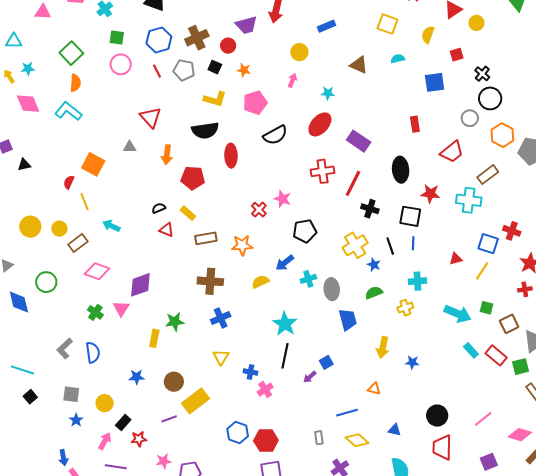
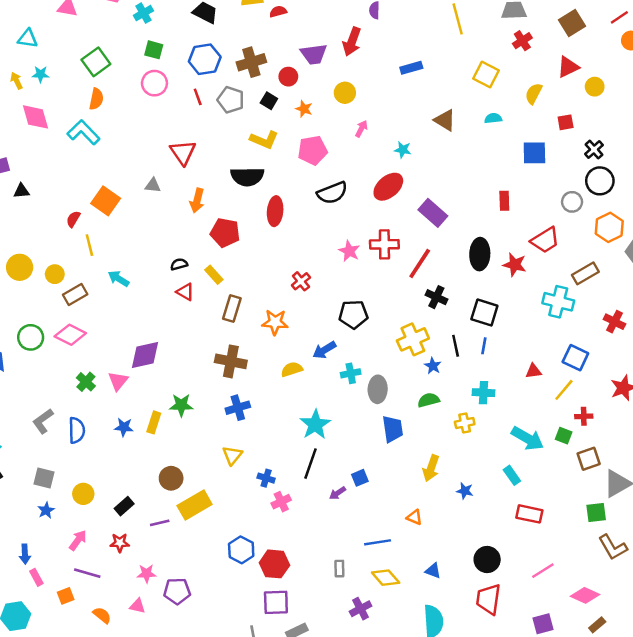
yellow circle: (299, 52) -> (345, 93), moved
red star: (430, 194) -> (515, 265), moved
pink star: (283, 199) -> (349, 251), moved
red cross: (512, 231) -> (614, 322), moved
brown rectangle: (206, 238) -> (232, 308), turned -70
pink diamond: (97, 271) -> (70, 335), moved
red cross: (525, 289) -> (584, 416), moved
cyan rectangle: (471, 350) -> (512, 475), moved
red rectangle: (496, 355) -> (529, 514), moved, turned -35
blue star: (137, 377) -> (124, 427), moved
black rectangle: (123, 422) -> (124, 506), moved

